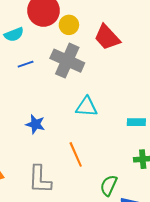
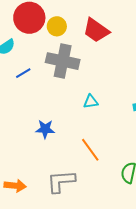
cyan triangle: (86, 107) -> (91, 102), size x0.7
gray L-shape: (40, 179) -> (61, 181), turned 96

